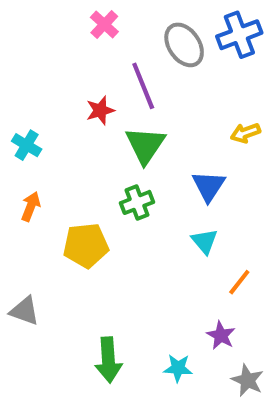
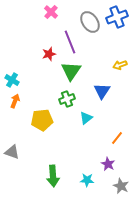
cyan cross: (27, 145) -> (12, 80), moved
cyan triangle: (205, 241) -> (86, 118), moved, turned 32

